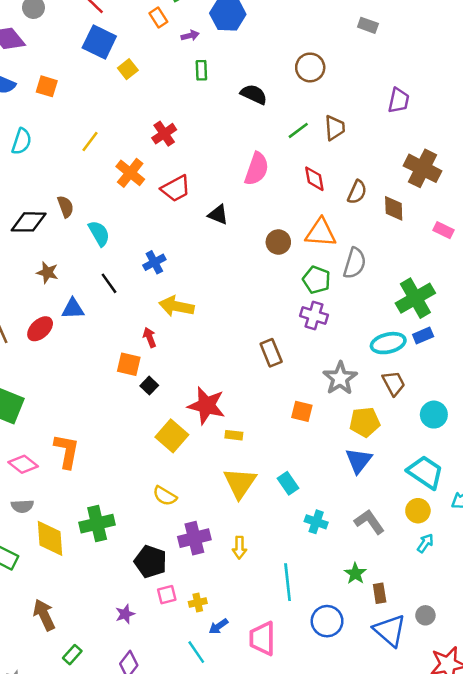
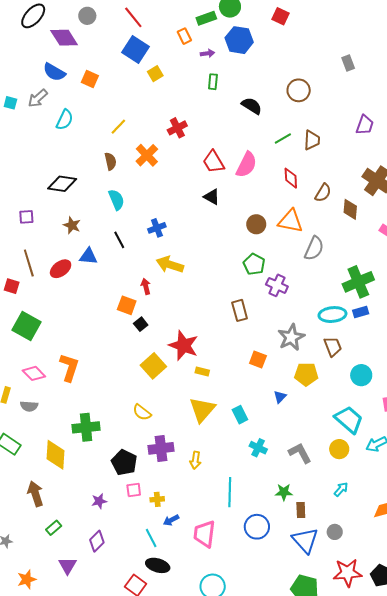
gray rectangle: (368, 25) -> (348, 63), turned 42
red trapezoid: (176, 189) -> (214, 162), moved, turned 80
brown semicircle: (65, 207) -> (110, 161), moved
green pentagon: (317, 280) -> (254, 264), moved
blue triangle: (359, 461) -> (280, 397), moved, size x0.6
yellow diamond: (50, 538) -> (55, 455), moved
cyan arrow: (425, 543) -> (341, 489), moved
green star: (355, 573) -> (284, 492), turned 30

